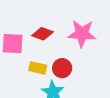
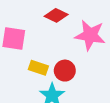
red diamond: (42, 34) -> (56, 15), moved

